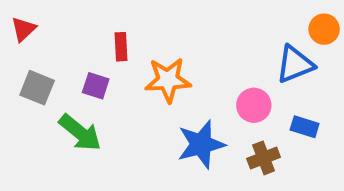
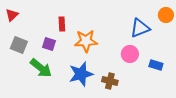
blue triangle: (295, 64) -> (140, 28), moved
blue star: (201, 144) -> (81, 74), moved
brown cross: (264, 158) -> (110, 81), moved, turned 35

